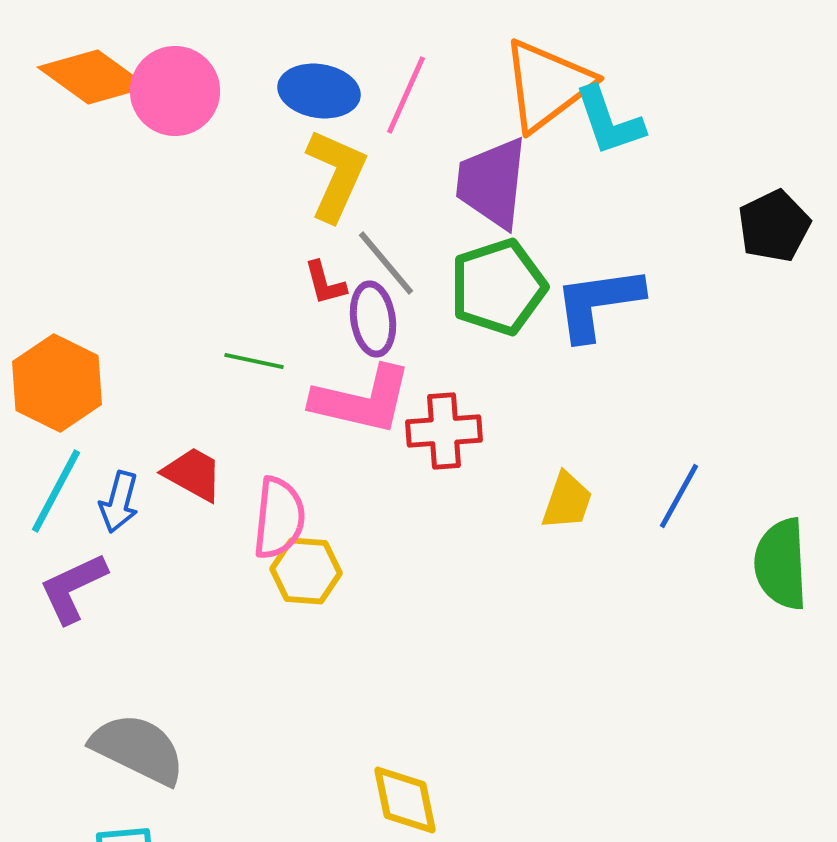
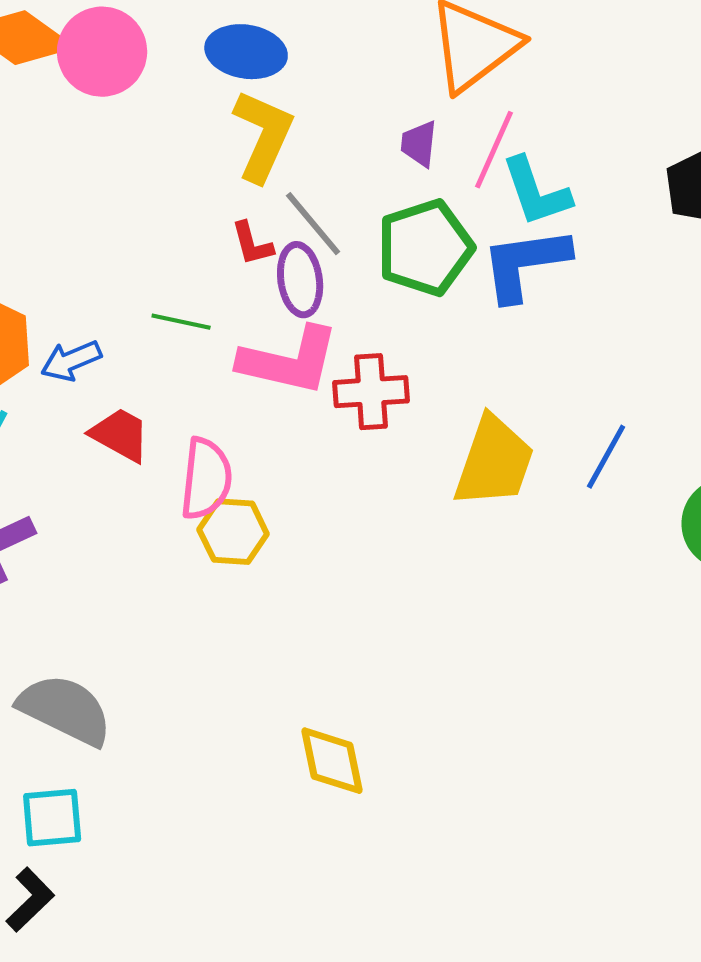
pink line: (406, 95) -> (494, 150), moved
cyan L-shape: (609, 121) -> (536, 192), moved
purple trapezoid: (492, 183) -> (419, 144), size x0.5
yellow trapezoid: (567, 501) -> (494, 462), size x1.6
blue arrow: (119, 502) -> (71, 361), moved, turned 52

